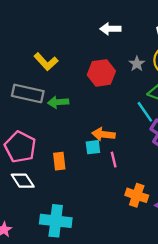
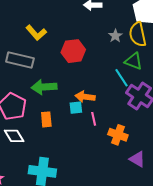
red hexagon: (101, 73) -> (73, 51), moved
green arrow: (58, 102) -> (44, 87), moved, size x1.4
orange cross: (137, 195) -> (118, 135), moved

